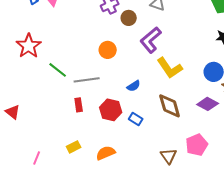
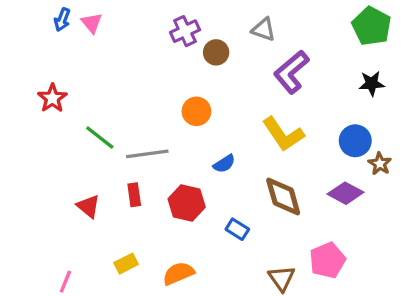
purple L-shape: (151, 40) -> (291, 72), moved
red star: (29, 46) -> (52, 98), size x0.7
orange circle: (108, 50) -> (196, 111), moved
red triangle: (13, 112) -> (88, 206), moved
blue rectangle: (136, 119) -> (237, 229), moved

